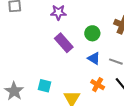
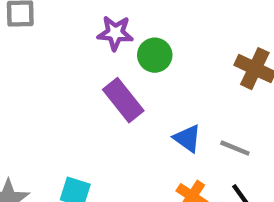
green circle: (92, 33) -> (155, 55), moved

